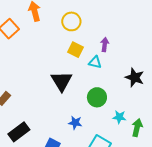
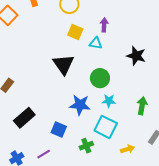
cyan star: (119, 117) -> (109, 101), moved
blue star: (75, 123) -> (80, 105), size x1.5

